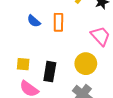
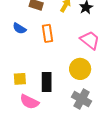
blue semicircle: (34, 21) -> (19, 28), moved

